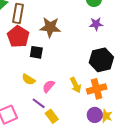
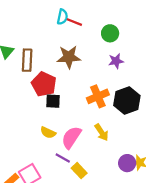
brown star: (50, 27) -> (69, 57), moved
red pentagon: (18, 36) -> (44, 84), moved
pink semicircle: (49, 86) -> (71, 137), size x1.5
orange cross: (97, 89) -> (98, 96), moved

